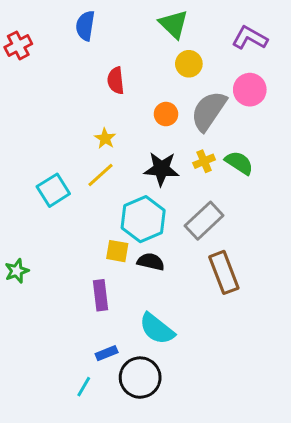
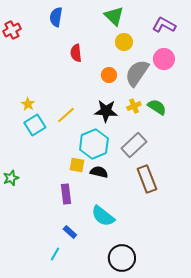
yellow star: (105, 138) -> (28, 104), moved
blue rectangle: (107, 353) -> (70, 232), turned 64
black circle: (140, 378) -> (122, 258), moved

